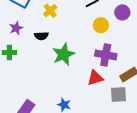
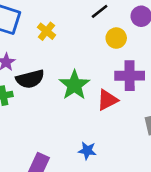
black semicircle: (41, 36) -> (30, 79), moved, size x1.5
red triangle: (95, 78) -> (107, 100), moved

